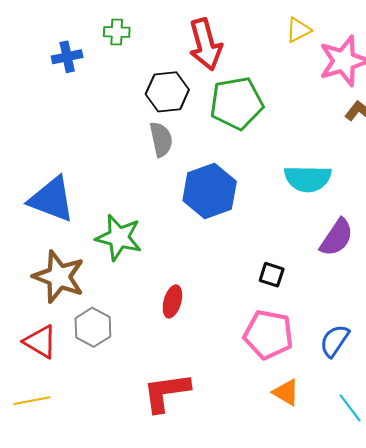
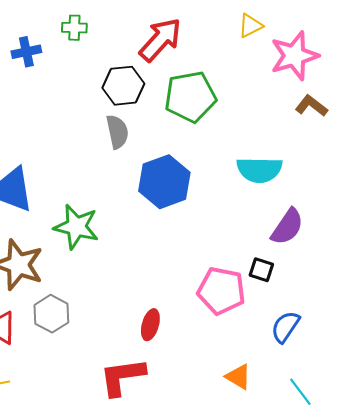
red arrow: (205, 44) -> (160, 40), turned -123
black square: (272, 275) -> (261, 270), moved
red ellipse: (172, 301) -> (150, 325), moved
pink pentagon: (268, 335) -> (221, 291), moved

